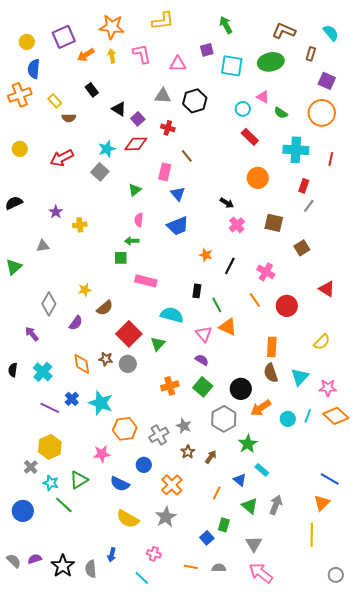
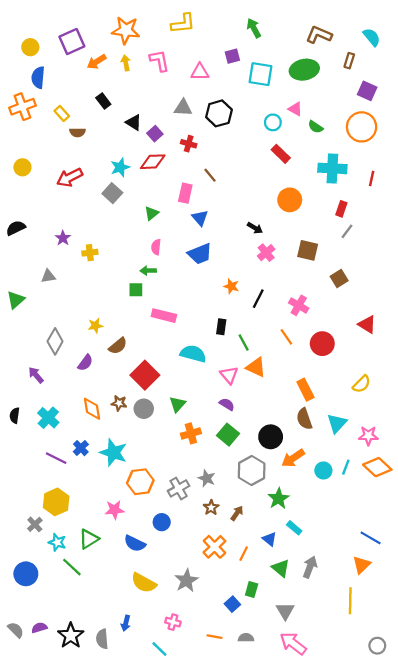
green triangle: (158, 344) -> (177, 404), moved
orange rectangle: (272, 347) -> (305, 390), turned -30
orange cross: (172, 485) -> (214, 547), moved

